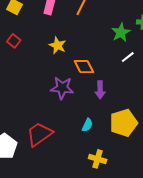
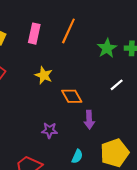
green star: (121, 32) -> (107, 48), moved
purple star: (62, 88) -> (49, 130), moved, size x0.7

